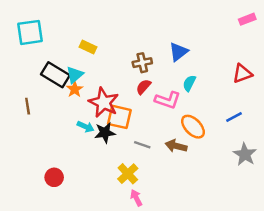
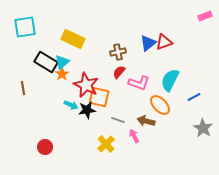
yellow rectangle: (88, 47) -> (73, 39), size x1.6
red triangle: (242, 74) -> (164, 42), moved
cyan semicircle: (189, 83) -> (170, 80), moved, size x1.6
pink arrow: (136, 198) -> (134, 136), moved

